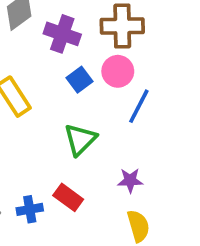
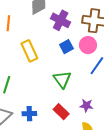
green triangle: (80, 140) -> (62, 79), turned -30
red rectangle: (68, 197) -> (61, 112), moved

